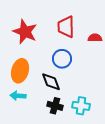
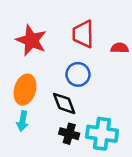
cyan arrow: (18, 96) -> (22, 121), turned -84
cyan cross: (81, 106) -> (102, 134), size x1.4

